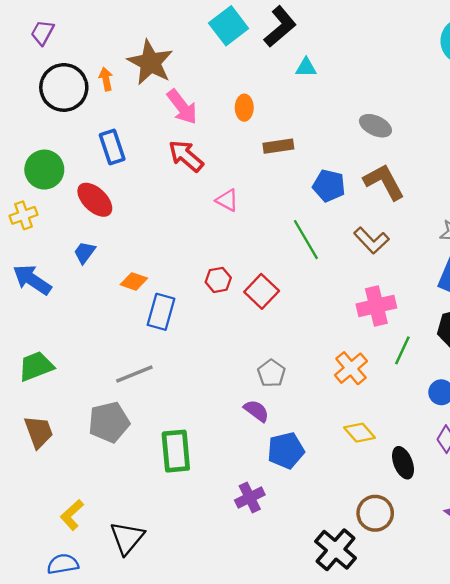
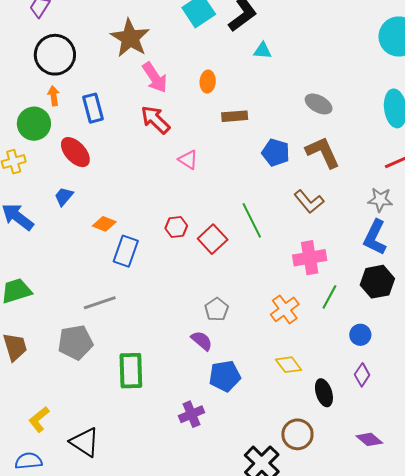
orange arrow: (106, 79) -> (54, 96), moved
green line: (306, 240) -> (252, 220), moved
black triangle: (127, 538) -> (85, 442), turned -40

